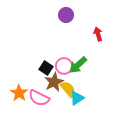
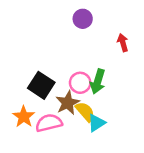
green arrow: (78, 65) -> (98, 82), turned -30
black square: (46, 68) -> (41, 85), moved, size x1.5
pink semicircle: (39, 98) -> (49, 123), turned 140

